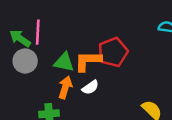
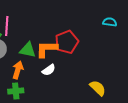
orange arrow: (65, 87) -> (18, 70), moved

